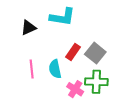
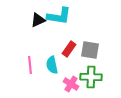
black triangle: (28, 28) -> (38, 20), moved
gray square: (95, 53) -> (90, 50), turned -30

